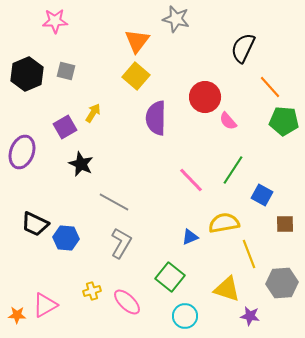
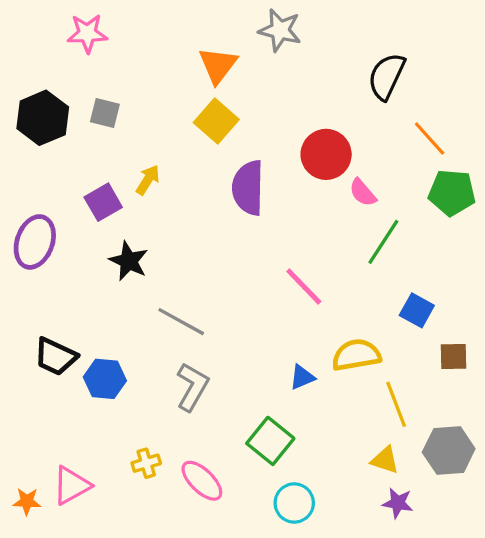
green line: (233, 170) -> (383, 242), moved
yellow triangle: (227, 289) -> (385, 460), moved, size x0.7

